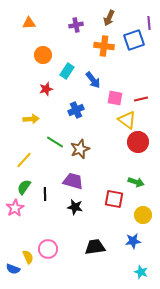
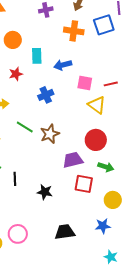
cyan rectangle: (67, 71) -> (37, 56), turned -35
blue arrow: (93, 80) -> (63, 65), turned 114
red circle: (138, 142) -> (96, 140), moved
purple trapezoid: (73, 181) -> (73, 160), moved, turned -30

